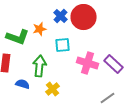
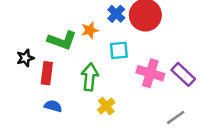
blue semicircle: (22, 84) -> (53, 106), moved

